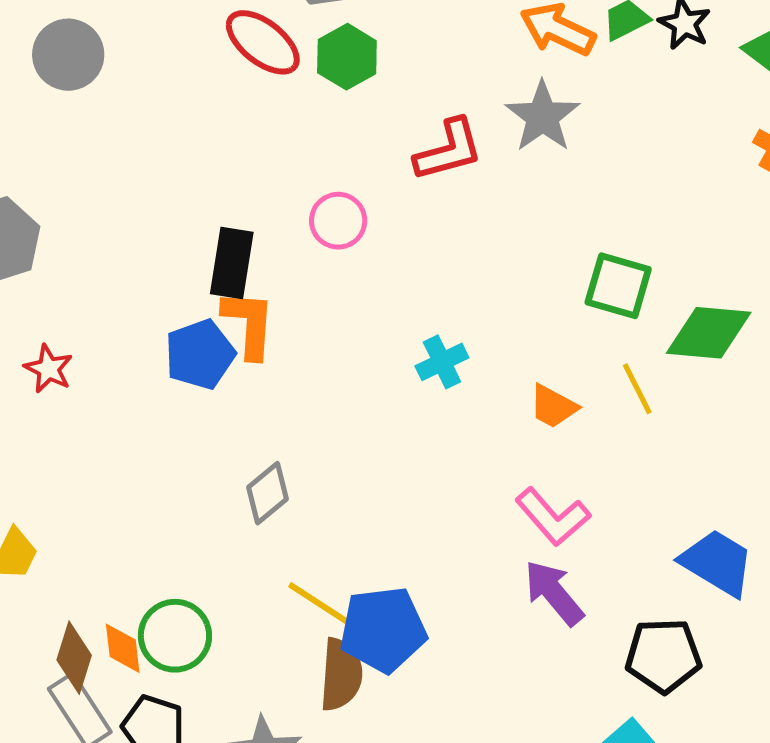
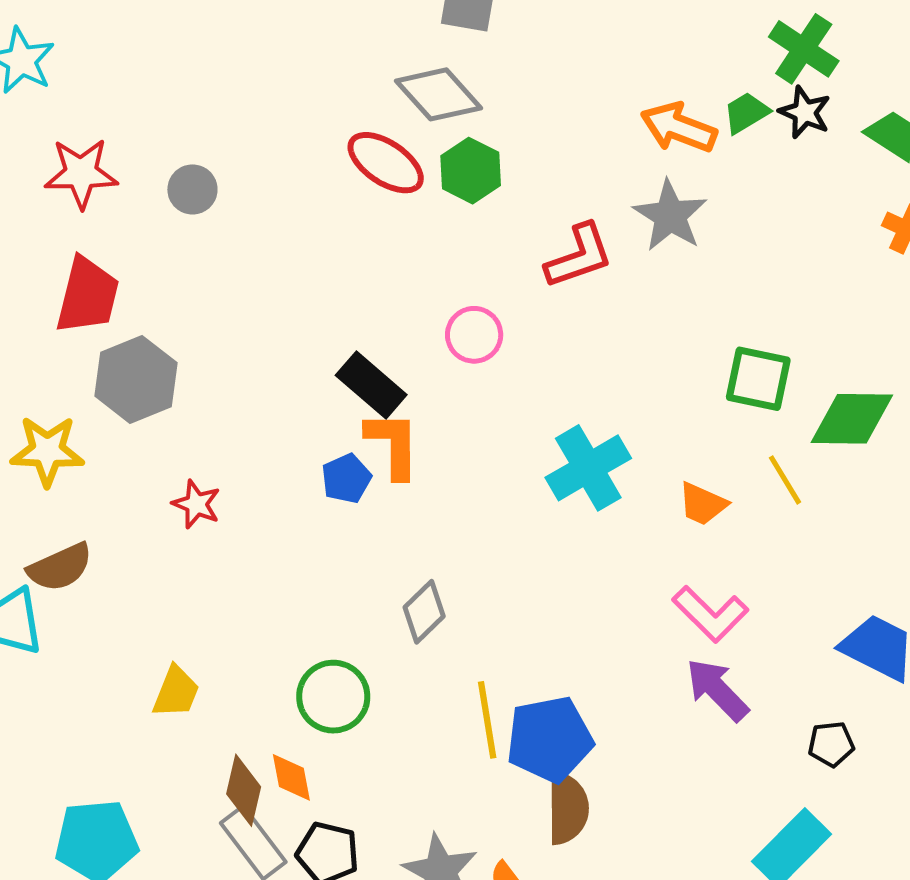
gray circle: (68, 55) -> (192, 189), size x0.7
black rectangle: (232, 263) -> (371, 385), turned -54
blue pentagon: (200, 354) -> (346, 479), size x0.7
cyan cross: (442, 362) -> (588, 468), size x1.6
yellow line: (322, 606) -> (487, 720), turned 52
green circle: (175, 636) -> (333, 697), moved
black pentagon: (663, 656) -> (831, 744), size x0.6
brown semicircle: (341, 675) -> (568, 808), moved

